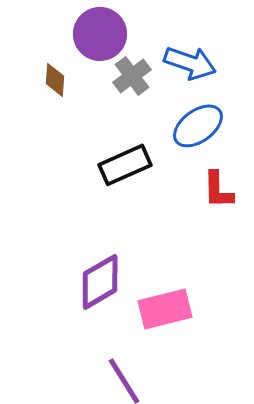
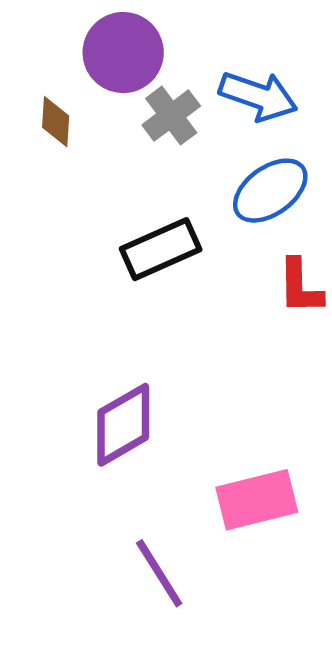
pink rectangle: (165, 309) -> (257, 500), moved

